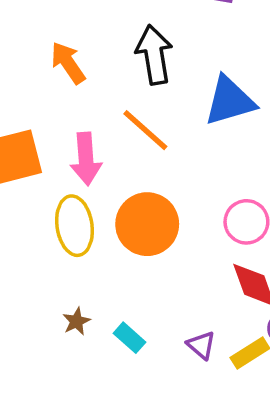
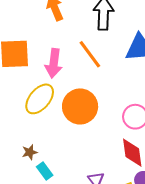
yellow ellipse: (74, 226) -> (40, 99), turned 36
cyan rectangle: (130, 338) -> (45, 171), moved

